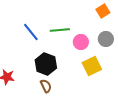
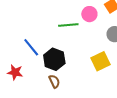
blue line: (31, 32) -> (31, 47), moved
pink circle: (81, 42) -> (89, 14), moved

